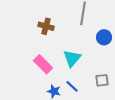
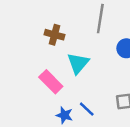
cyan triangle: (72, 58) -> (78, 63), moved

